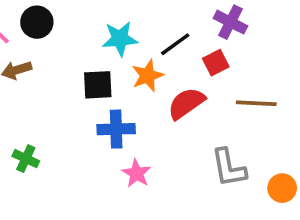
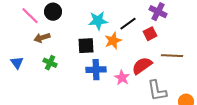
red semicircle: (186, 103) -> (142, 66), moved
green cross: (26, 159) -> (50, 63), moved
pink star: (136, 173) -> (122, 78), moved

